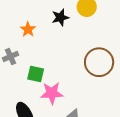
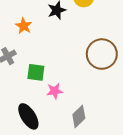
pink star: (52, 93) -> (55, 91), size x0.7

